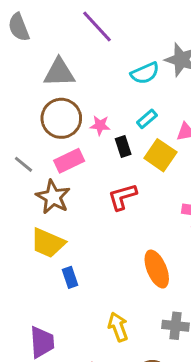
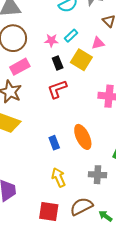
pink star: (100, 125) -> (51, 41), moved
black rectangle: (123, 147) -> (58, 63), moved
blue rectangle: (70, 277) -> (54, 143), moved

